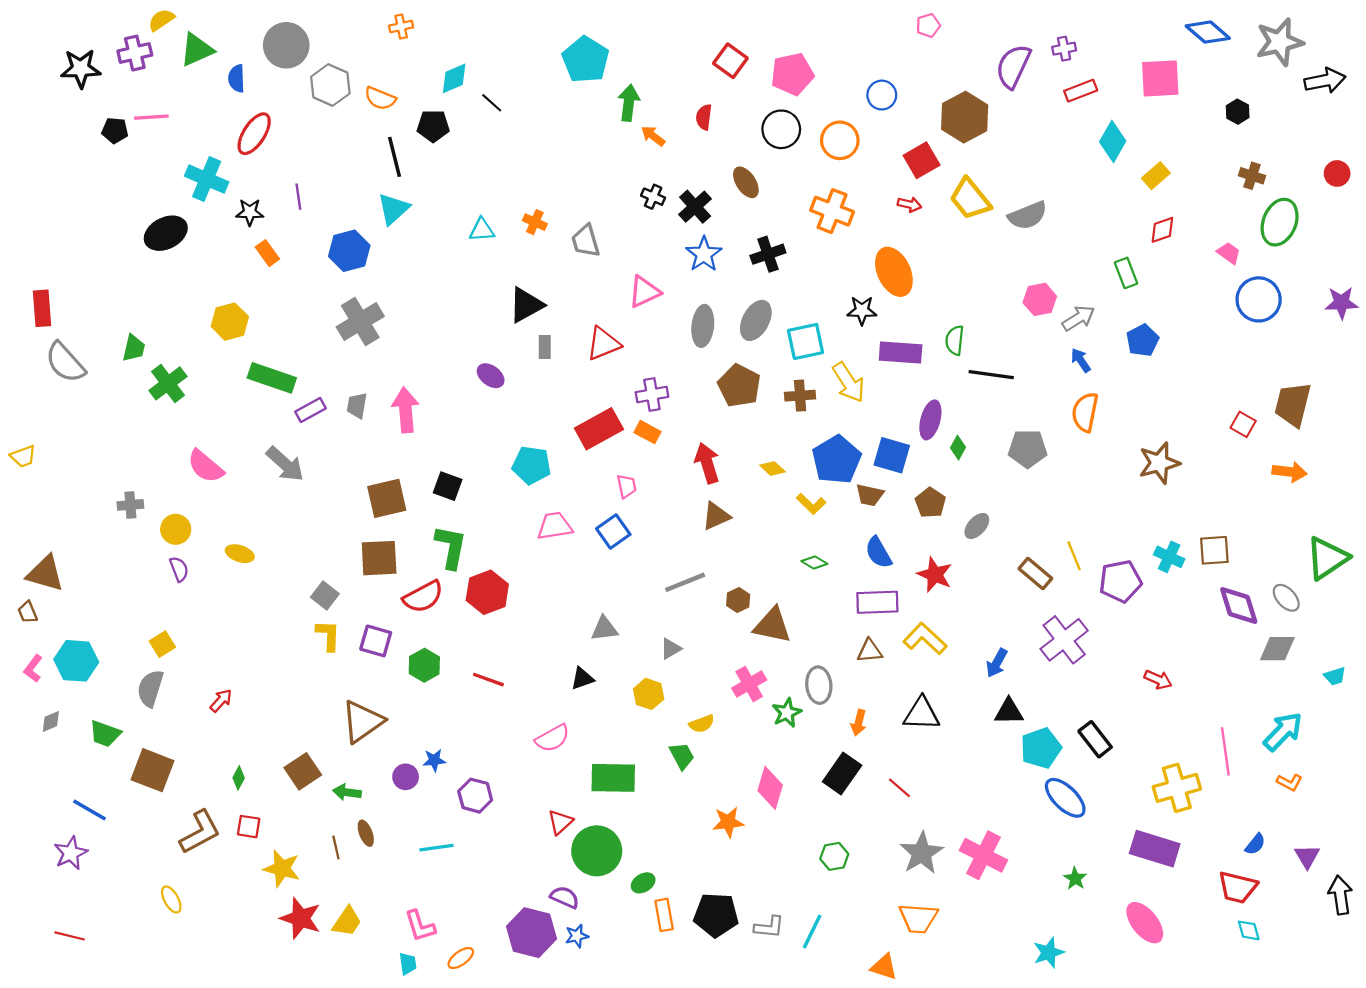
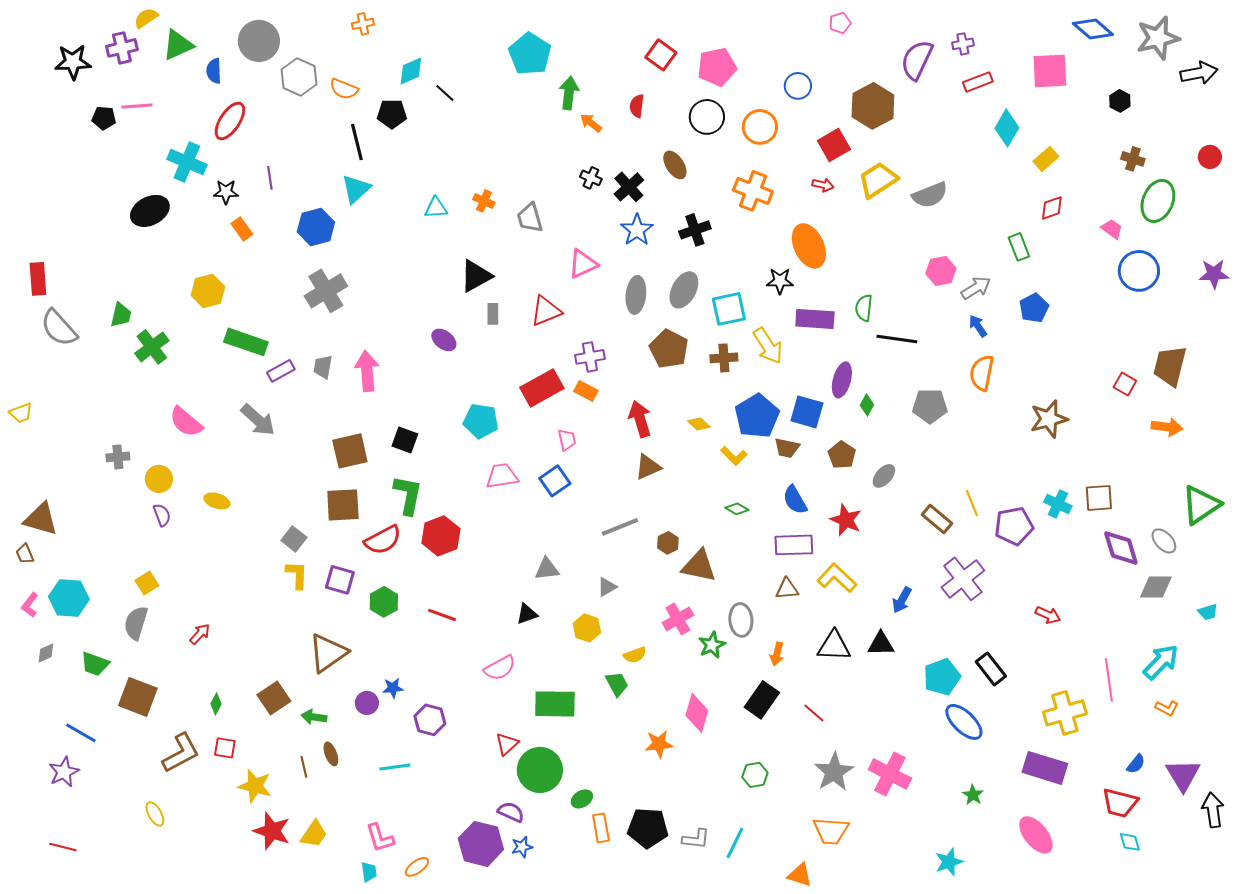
yellow trapezoid: (970, 199) -> (878, 180), turned 96
black triangle: (1009, 712) -> (881, 644), moved
purple triangle: (1307, 856) -> (1183, 775), size x1.5

